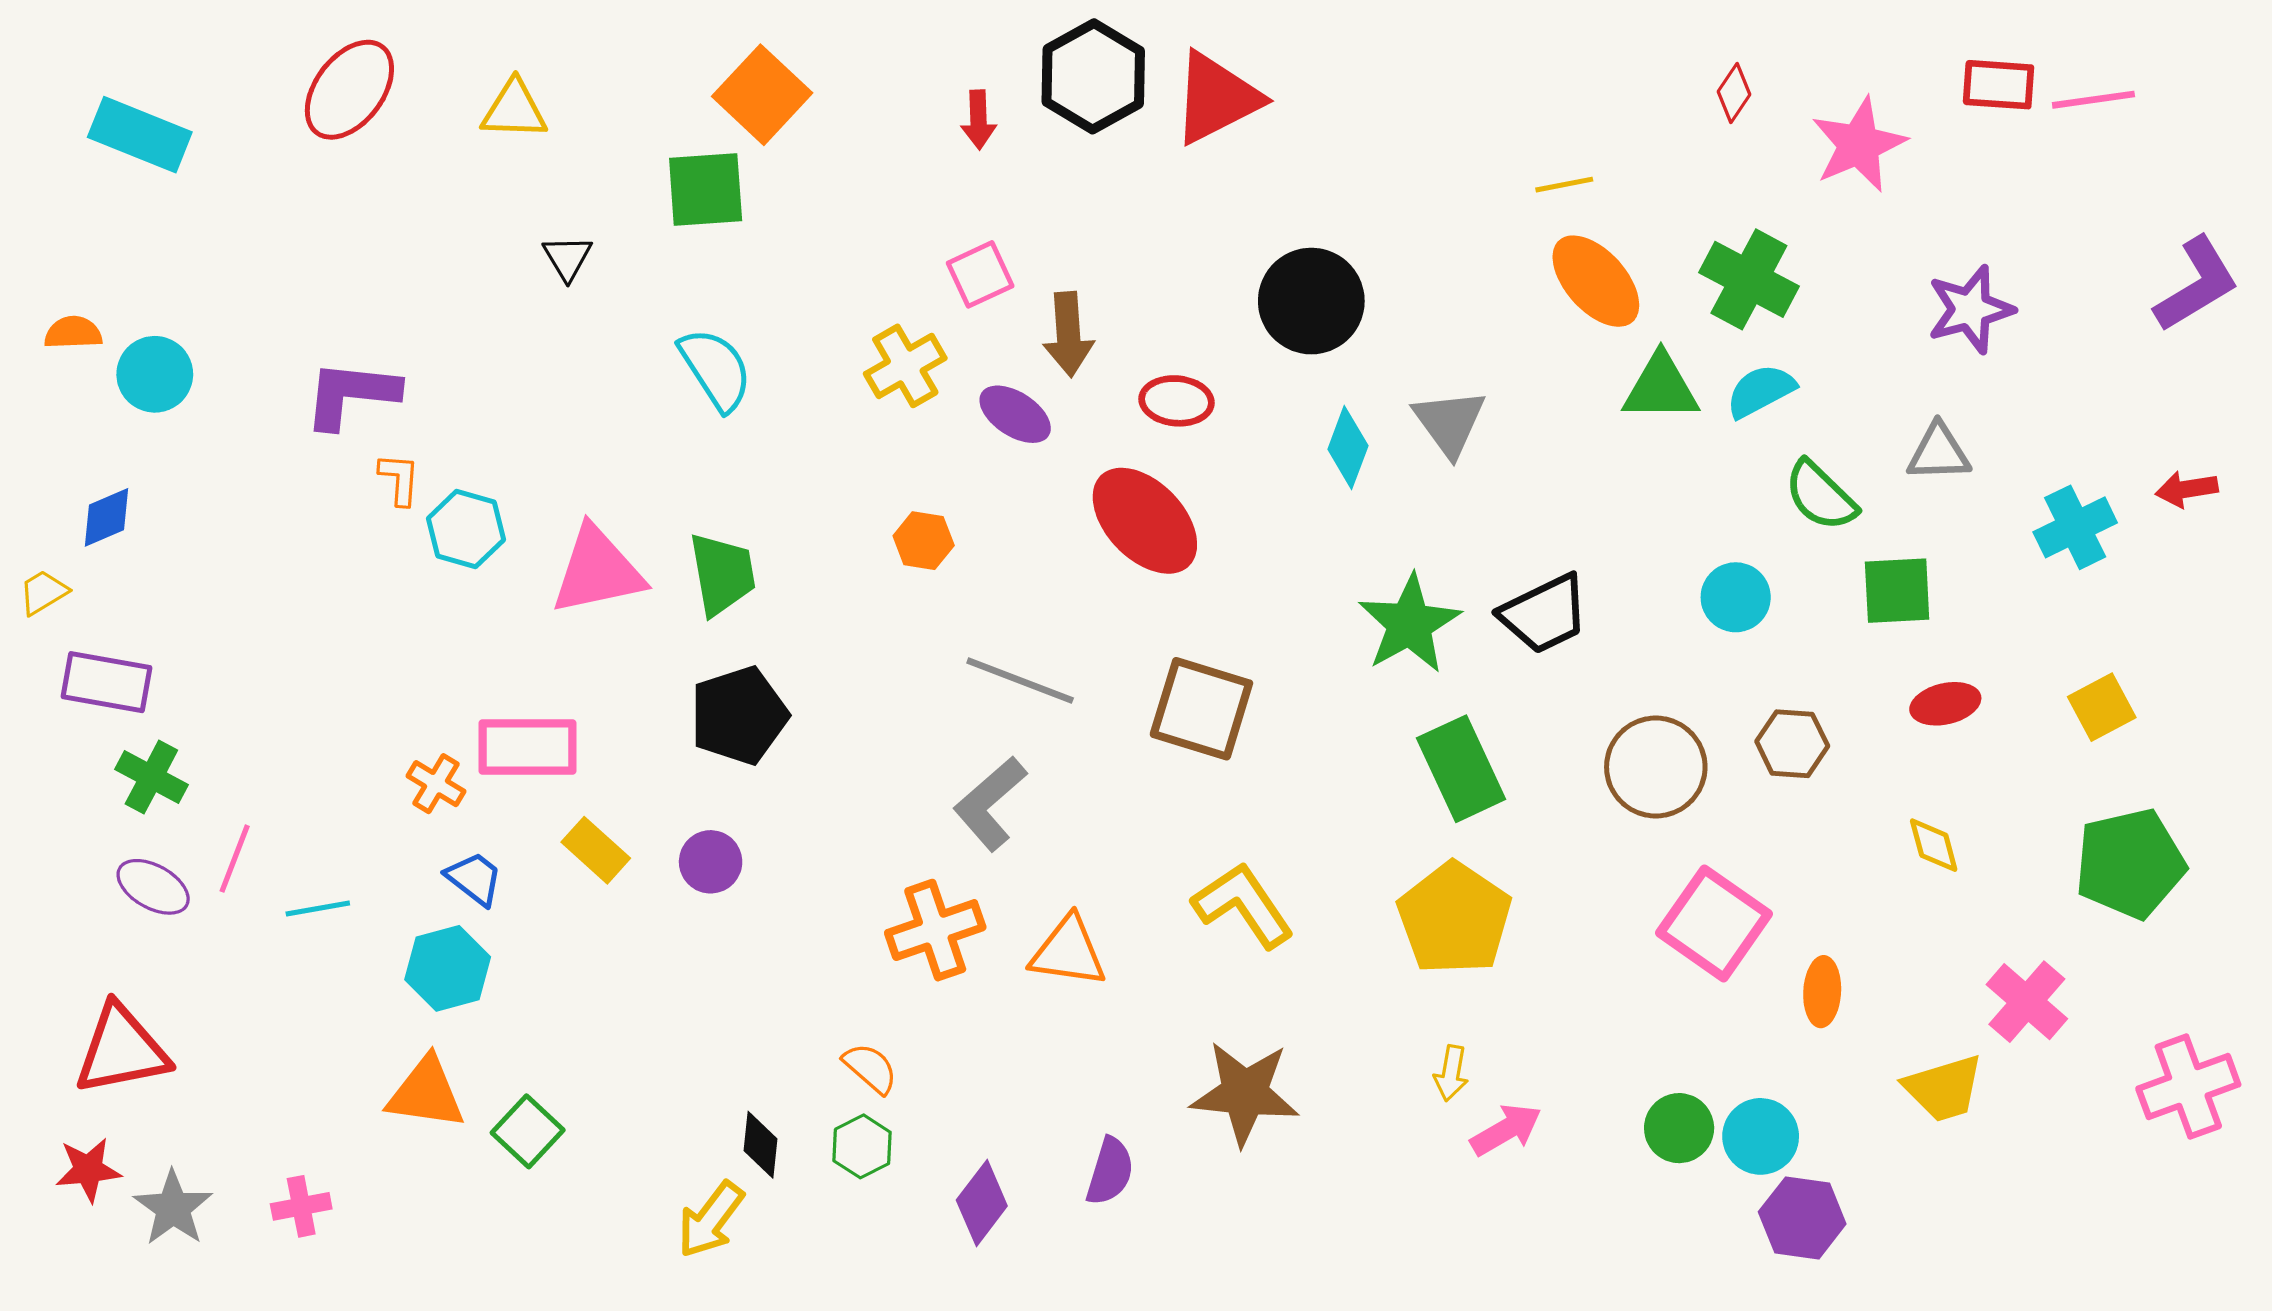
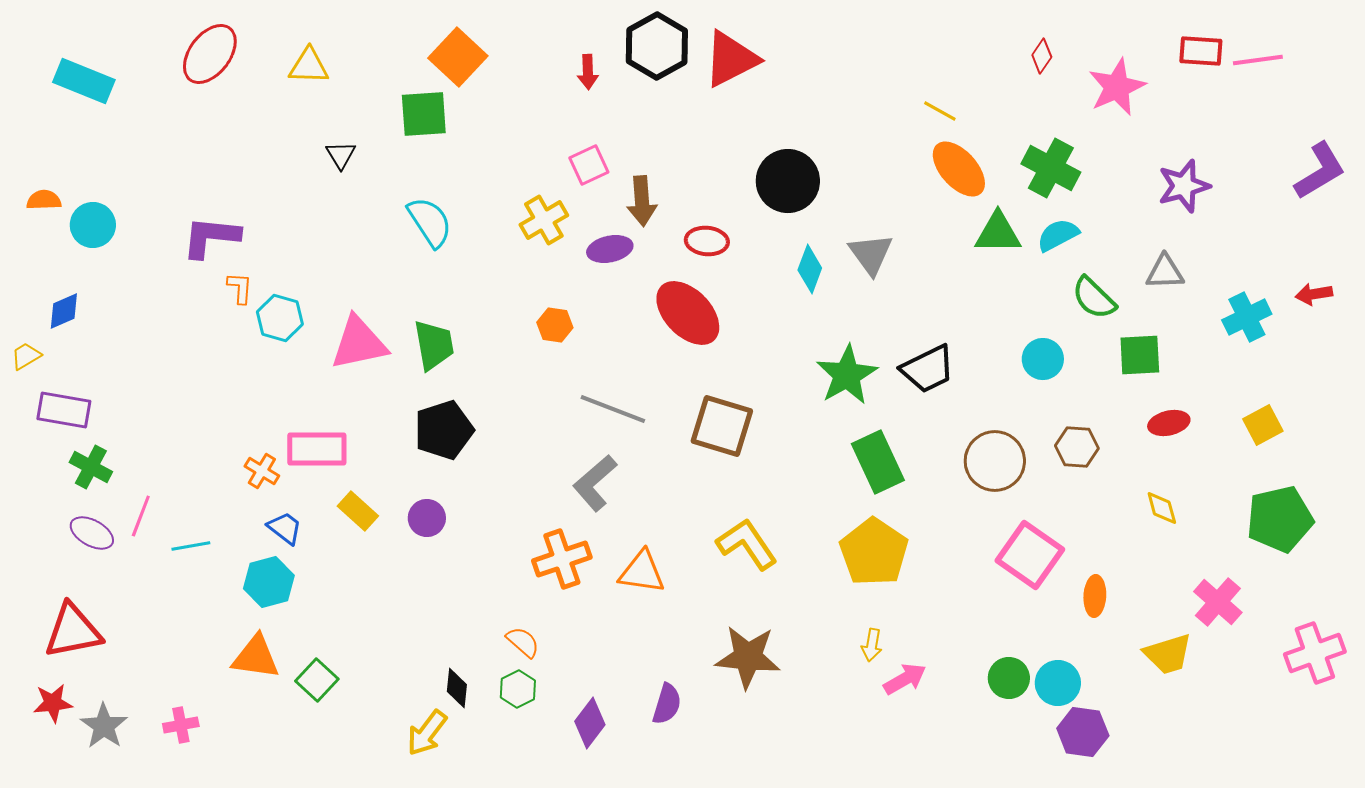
yellow line: (1564, 185) -> (940, 111), turned 40
purple ellipse: (1015, 414) -> (610, 249), turned -45

